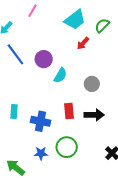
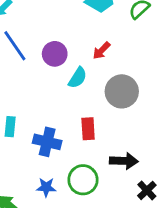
red arrow: (83, 43) -> (101, 51), moved
gray circle: (92, 84) -> (122, 91), size x1.5
black arrow: (94, 115) -> (124, 161), moved

